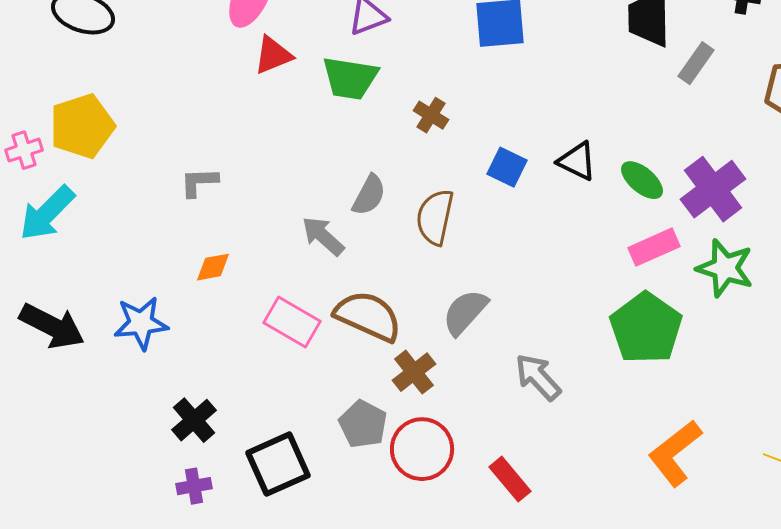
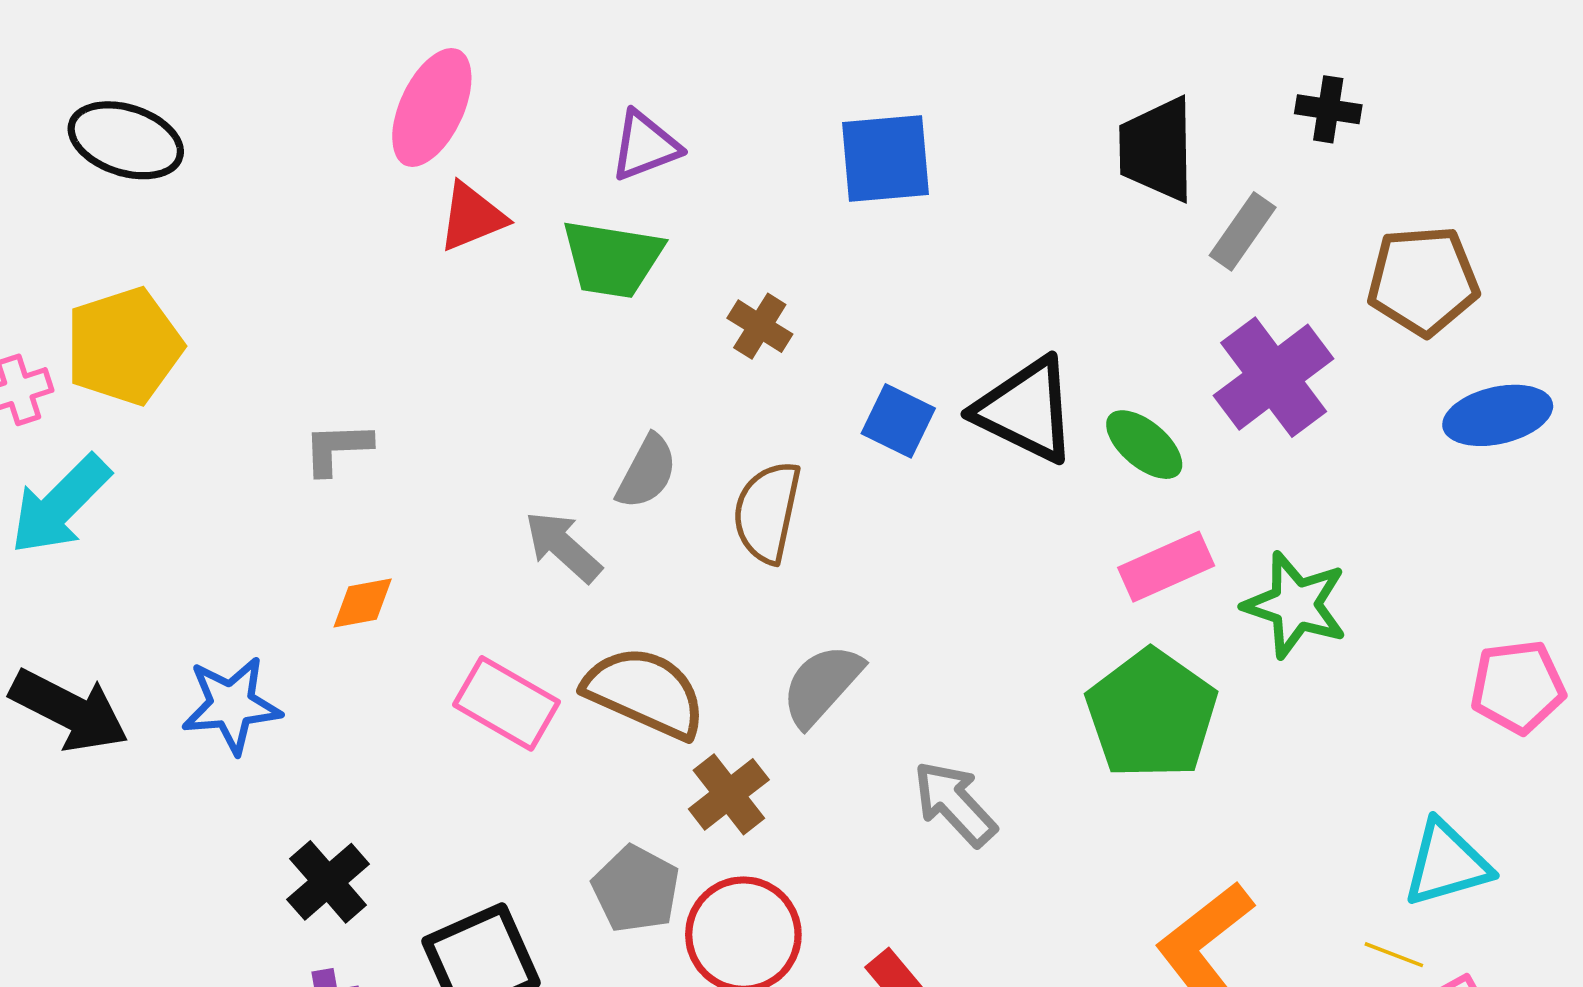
black triangle: (577, 161) -> (1026, 410), size x1.5
purple cross: (713, 189) -> (1274, 377), moved

